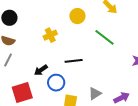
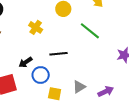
yellow cross: (50, 35) -> (36, 27), turned -32

